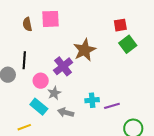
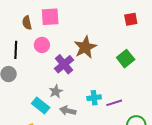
red square: (120, 25) -> (131, 19), moved
green square: (128, 44) -> (126, 59), moved
black line: (24, 60) -> (16, 50), moved
pink circle: (41, 81) -> (42, 45), moved

